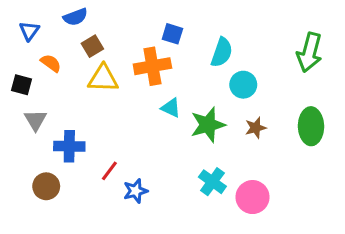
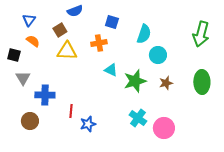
blue semicircle: (75, 17) -> (75, 11), moved
blue triangle: (29, 31) -> (29, 20), moved
orange cross: (152, 66) -> (99, 43), size x0.7
red line: (109, 171) -> (71, 111), turned -32

